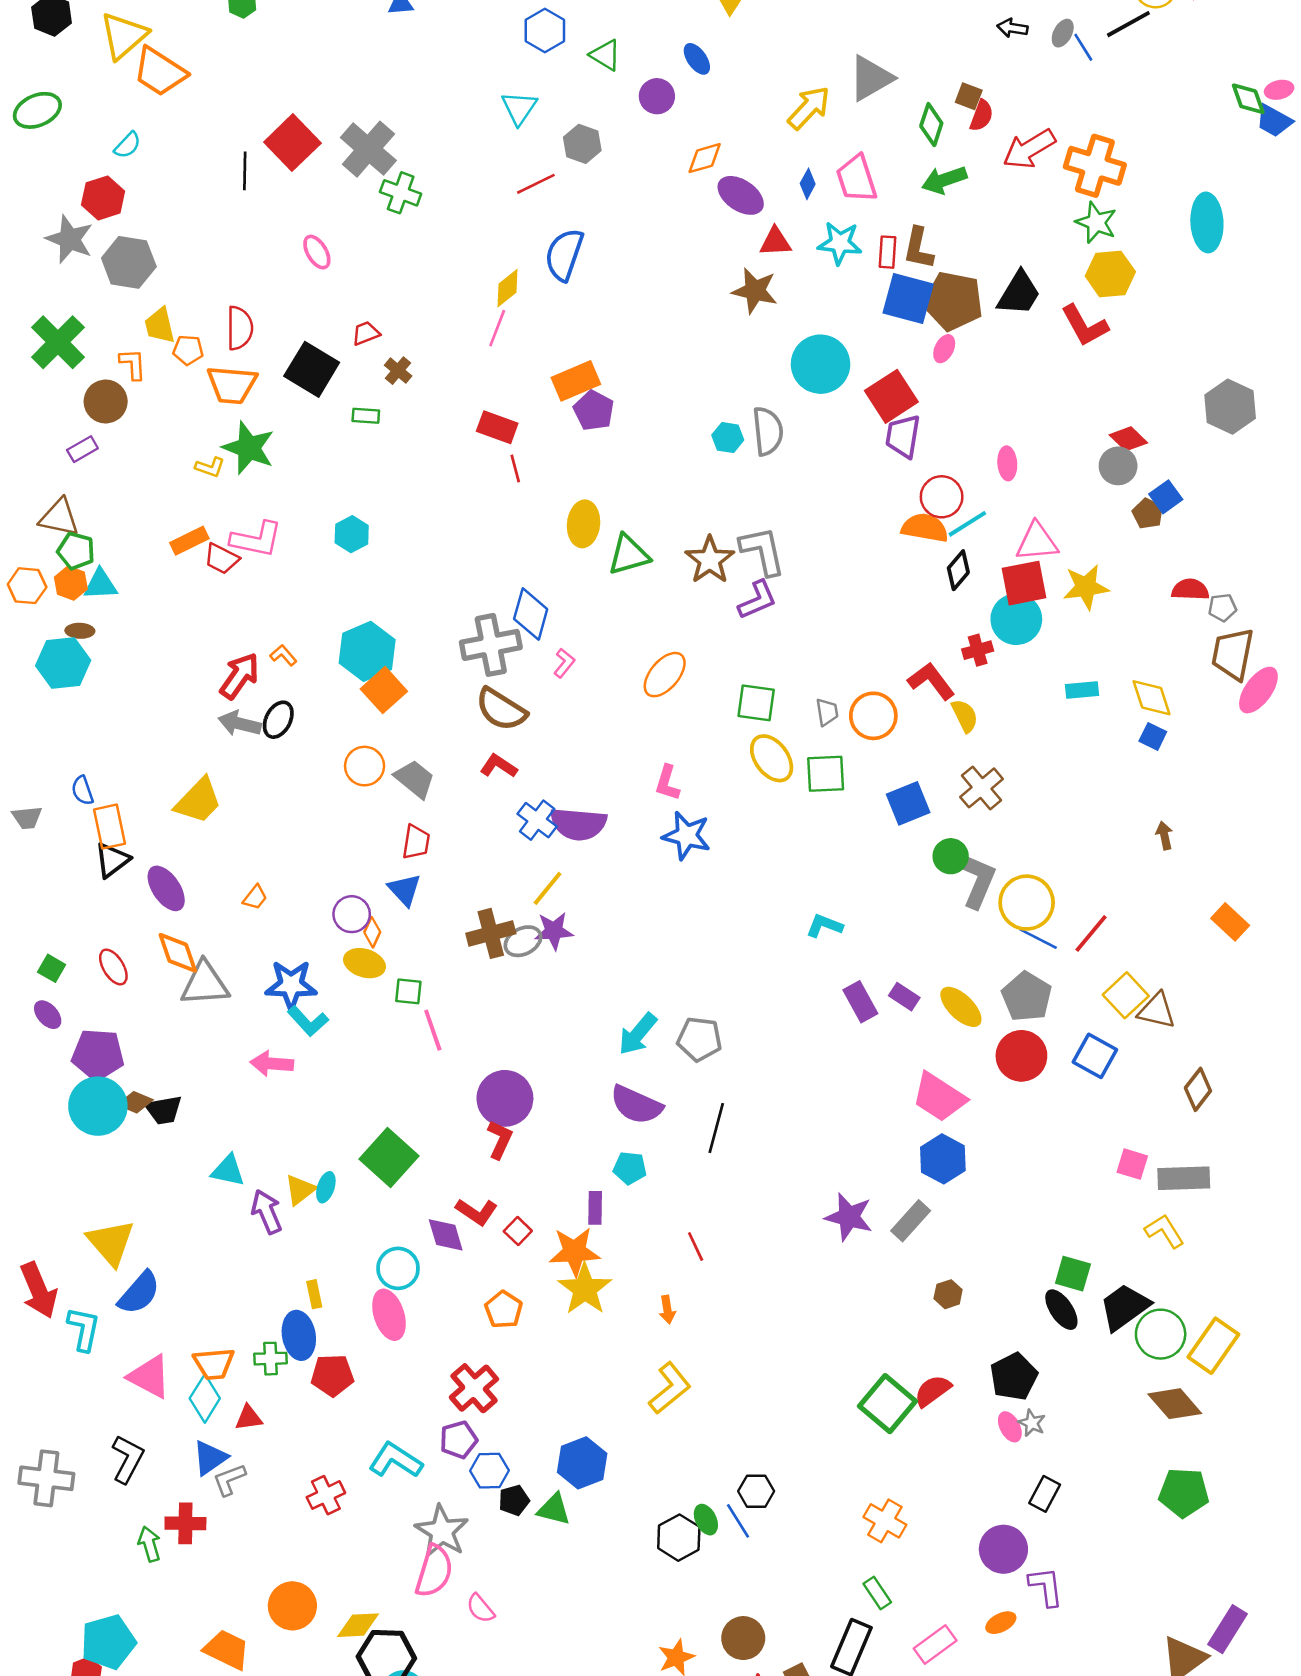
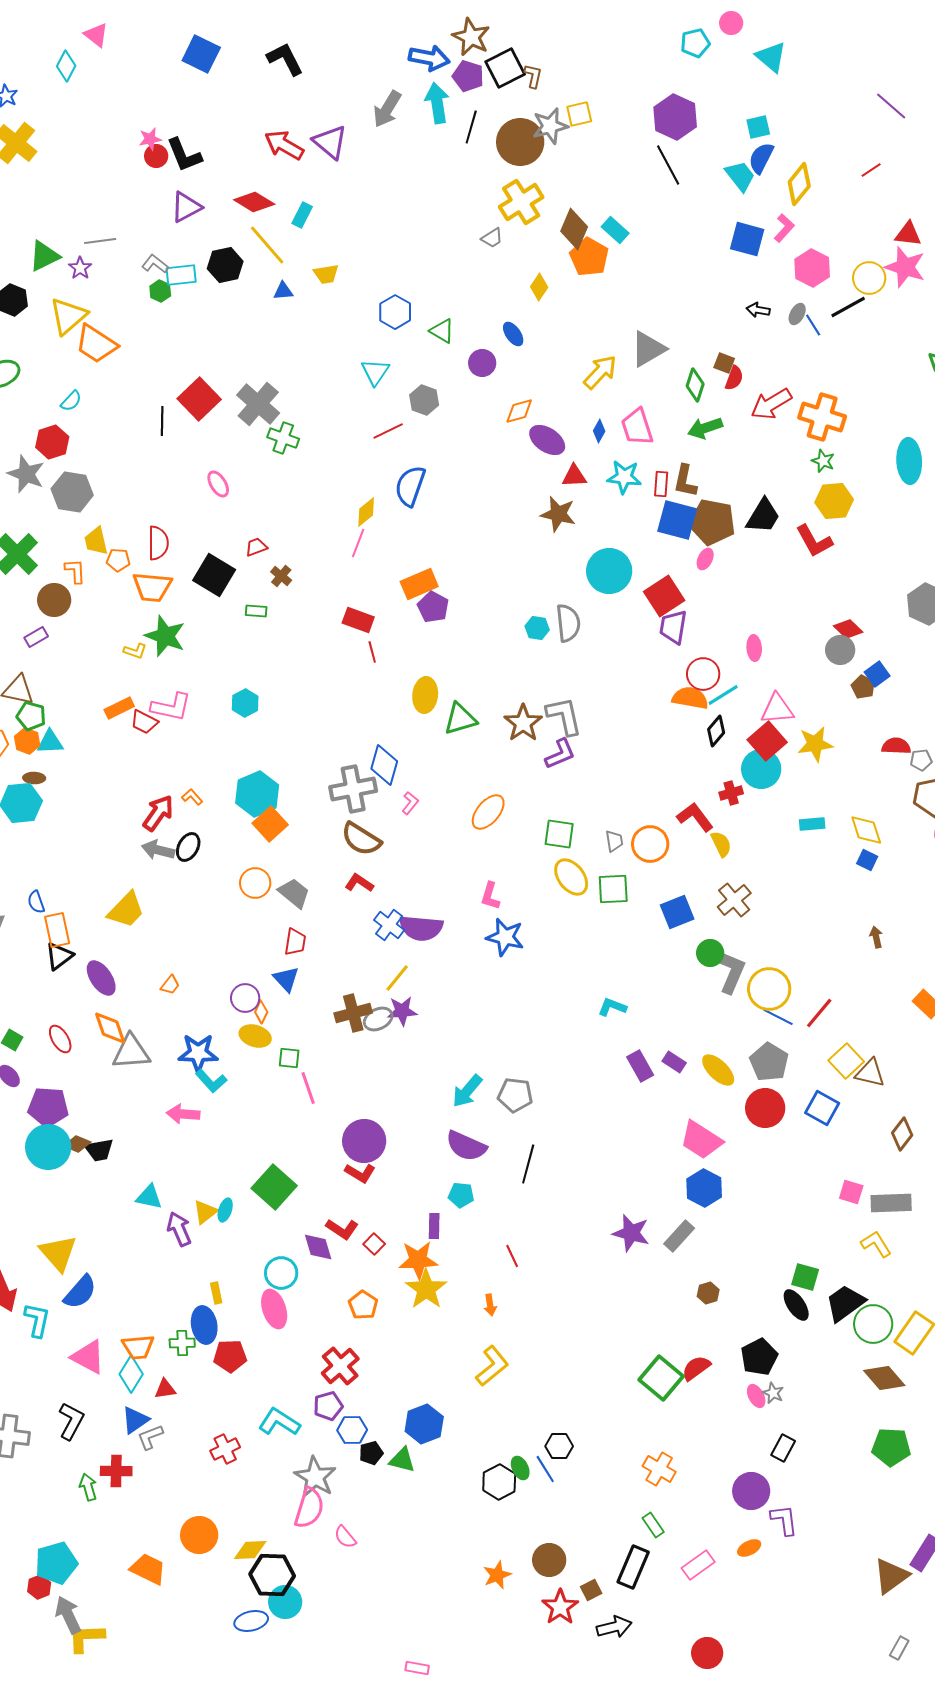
green star: (1096, 222) -> (823, 461), size x0.7
red square: (1024, 583) -> (767, 741), turned -30
red L-shape: (500, 1140) -> (360, 1173), turned 96

